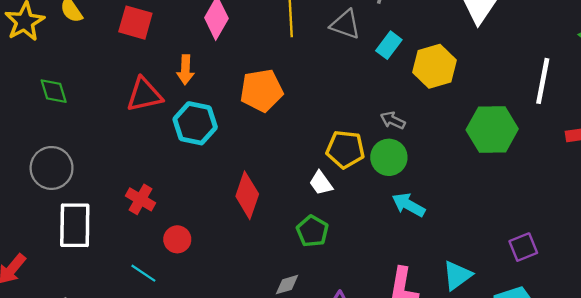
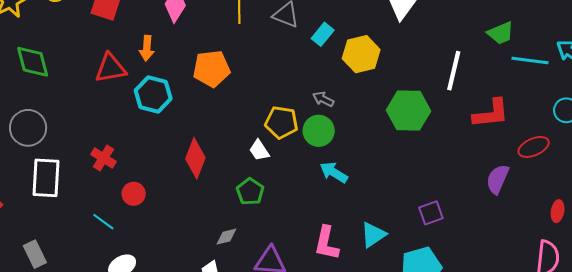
green diamond: (54, 91) -> (33, 62), size x1.4

